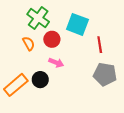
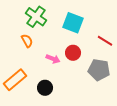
red circle: (52, 39) -> (73, 53), moved
red line: (100, 45) -> (105, 41), moved, turned -49
black circle: (40, 80) -> (45, 88), moved

